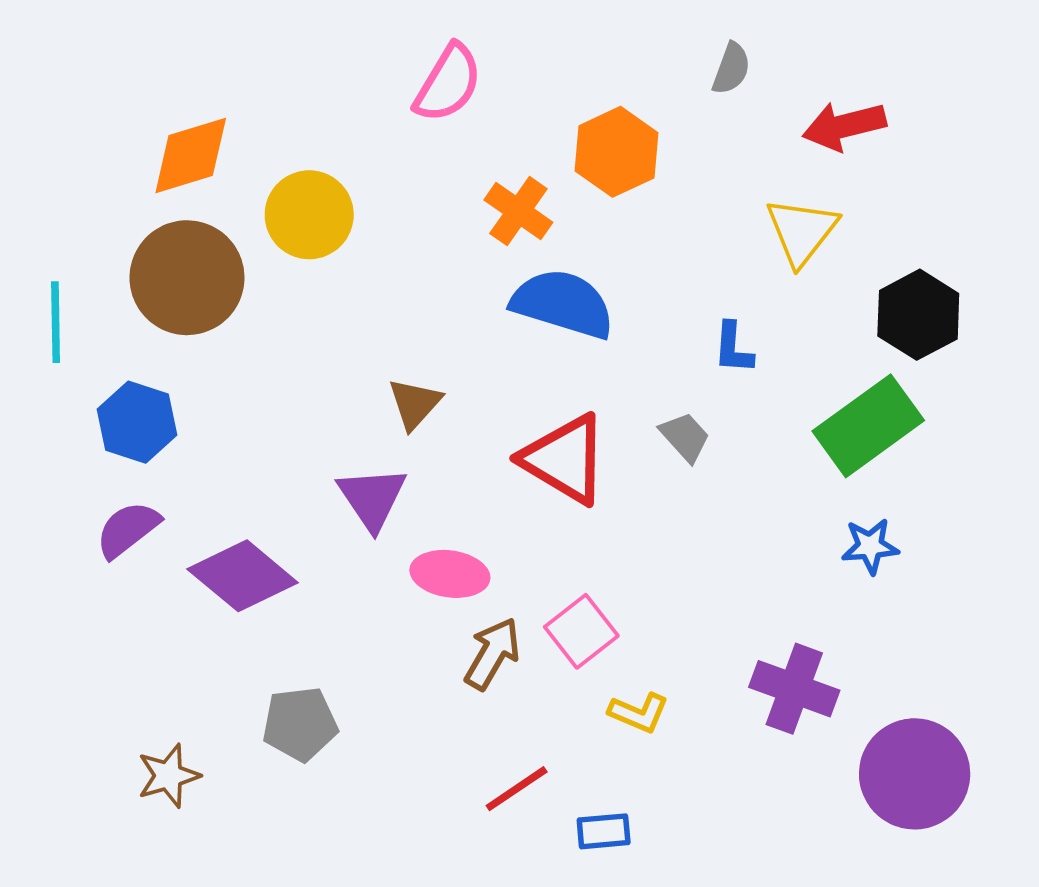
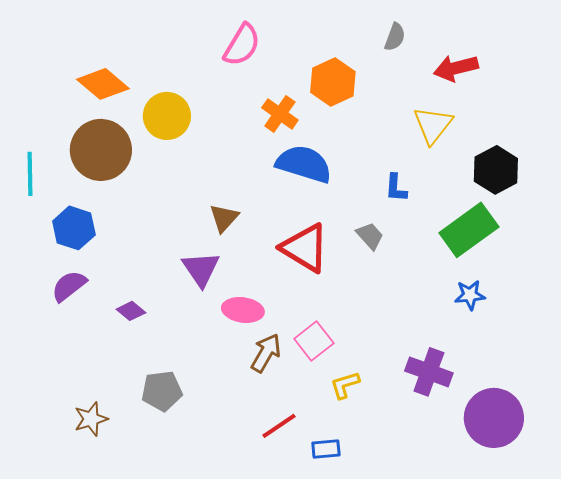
orange diamond: (191, 156) -> (103, 84), turned 57
purple diamond: (243, 576) -> (131, 311), size x0.5
yellow L-shape: (639, 713) -> (345, 385), turned 140

